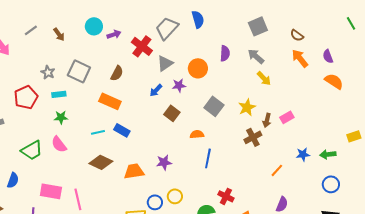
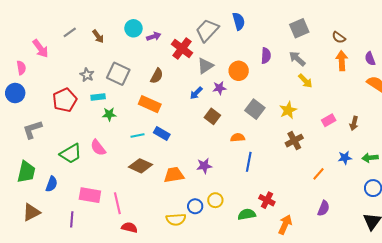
orange arrow: (300, 58) -> (342, 61), turned 36
green star: (61, 117) -> (109, 114), moved
brown arrow: (267, 120) -> (354, 123), moved

